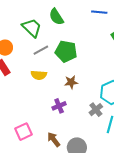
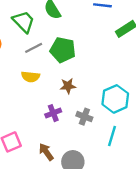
gray cross: (96, 110) -> (84, 117), moved, turned -32

